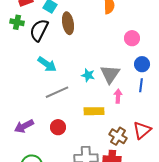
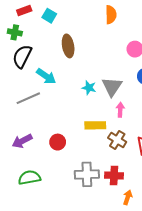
brown ellipse: (68, 23) -> (68, 46), moved
black semicircle: (39, 30) -> (22, 56), moved
gray line: (57, 92) -> (28, 98), moved
brown cross: (118, 136) -> (117, 140), moved

